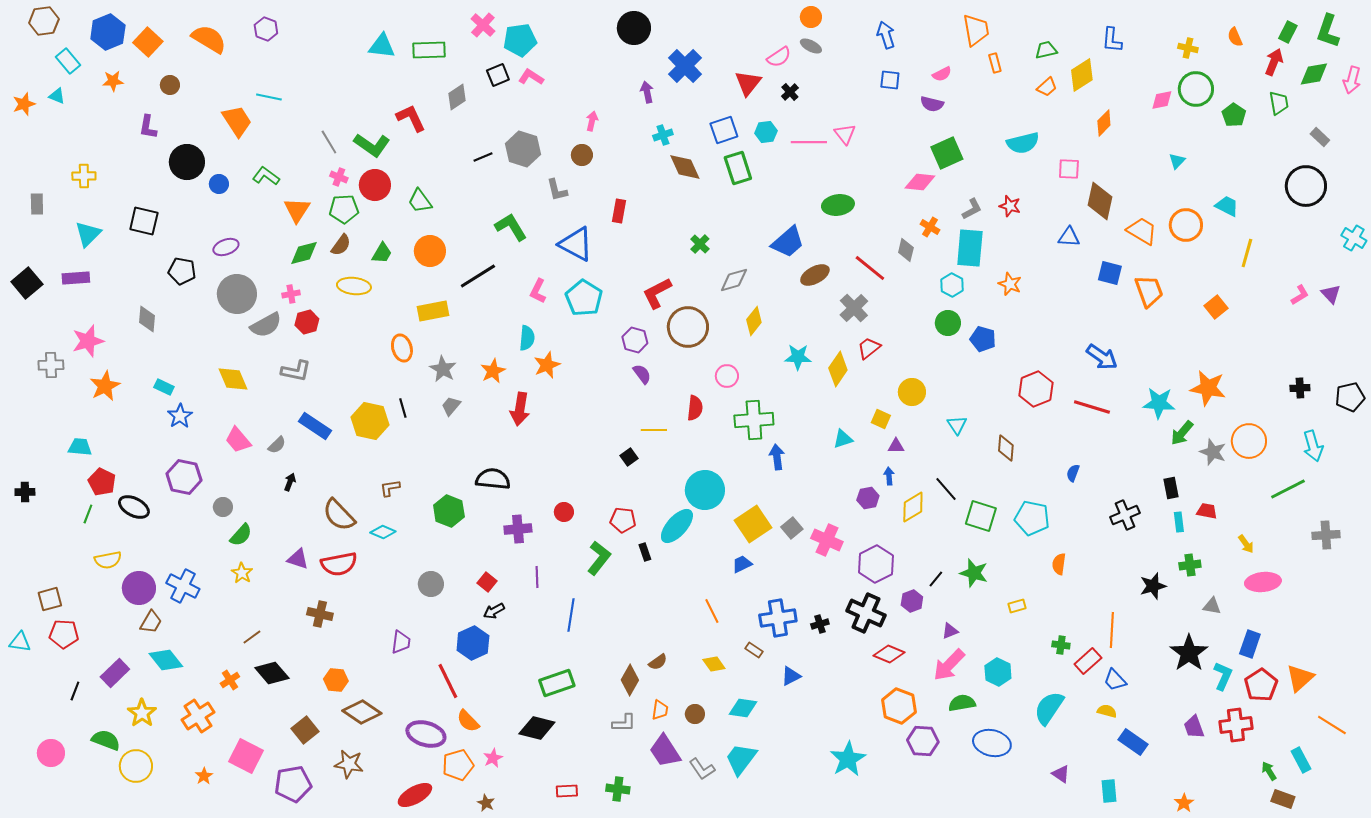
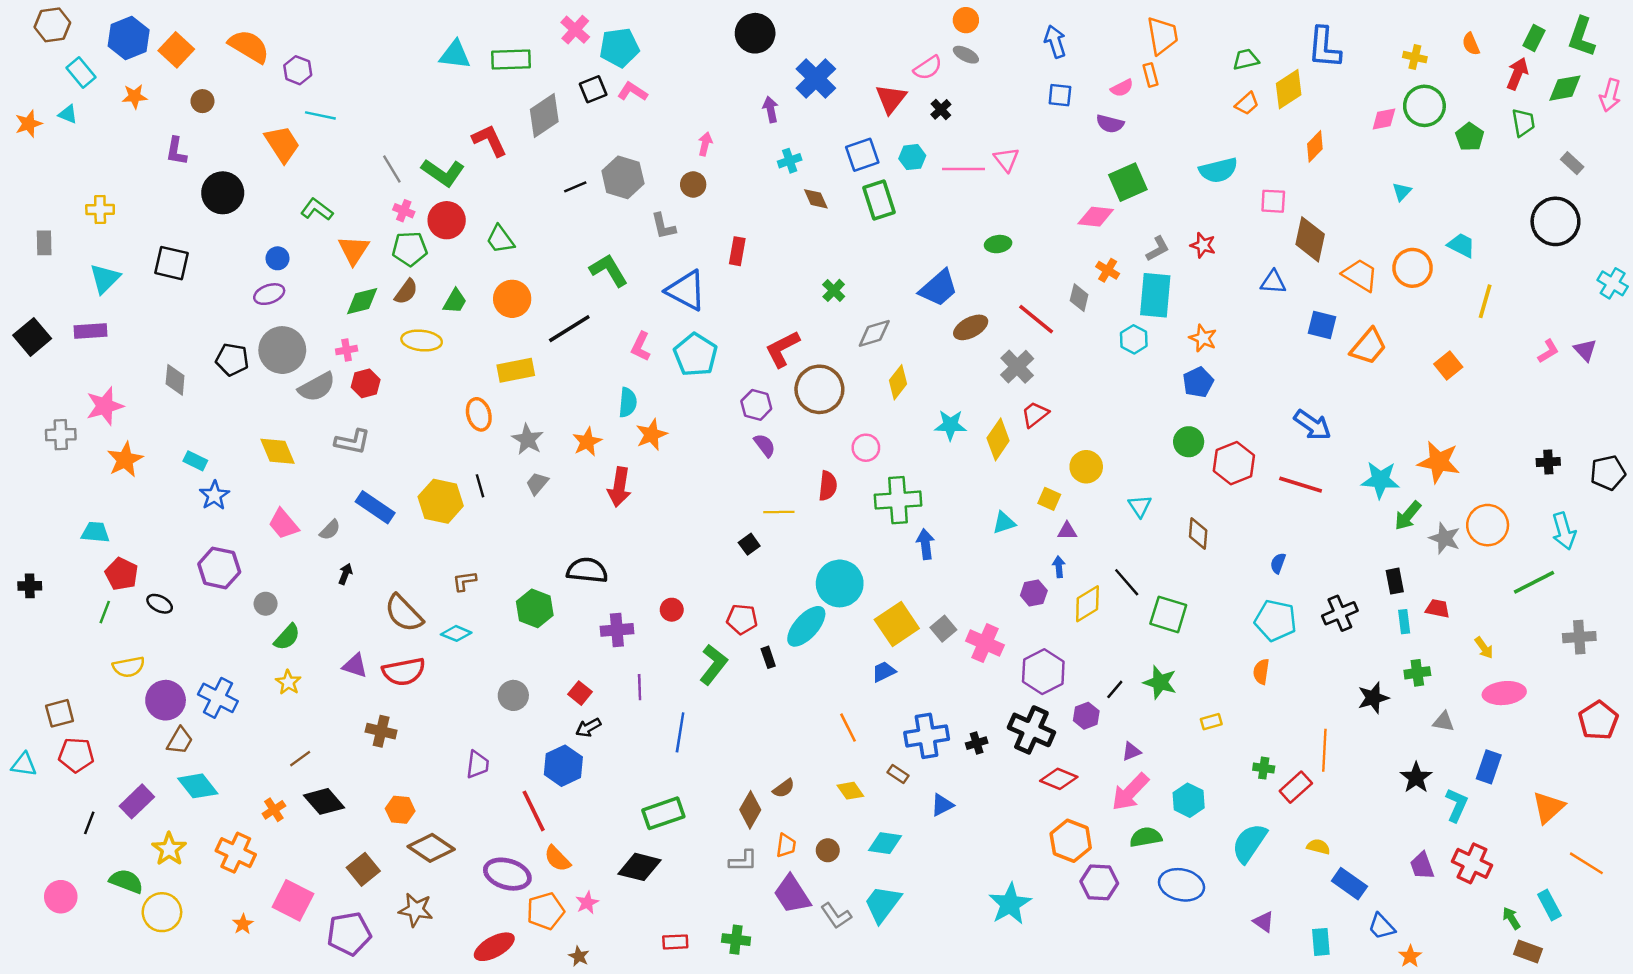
purple hexagon: (266, 29) -> (298, 70), moved
blue L-shape: (1112, 40) -> (1324, 48), size x1.4
orange rectangle: (995, 63) -> (1151, 75), moved
gray diamond: (457, 97) -> (544, 115), size x1.4
brown diamond: (685, 167) -> (816, 199), size x0.7
blue circle: (219, 184) -> (278, 258), moved
green ellipse: (838, 205) -> (998, 244), size x0.7
black pentagon: (182, 271) -> (232, 360), moved
orange trapezoid: (1149, 291) -> (1368, 346), turned 60
green circle: (948, 323) -> (1189, 442), moved
blue pentagon: (983, 339) -> (1198, 382), moved, turned 30
black ellipse: (134, 507) -> (160, 604), size x0.7
cyan pentagon: (1032, 518) -> (1276, 620), moved
black star: (1189, 653) -> (1416, 778), size x0.7
blue trapezoid: (1115, 680) -> (1382, 926), moved
red pentagon: (1261, 685) -> (1598, 720), moved
orange cross: (198, 716) -> (236, 853), turned -32
red cross: (1236, 725) -> (1472, 863), turned 32

